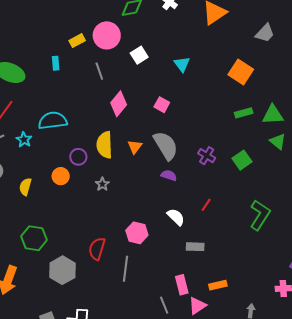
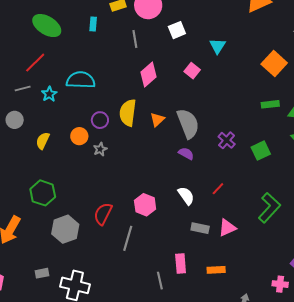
pink square: (162, 105) -> (192, 71), moved
gray star: (102, 184) -> (100, 149), moved
pink triangle: (197, 306) -> (227, 228), moved

